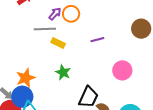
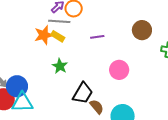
gray line: (45, 29) -> (59, 21), moved
orange star: (26, 78) -> (44, 35), moved

